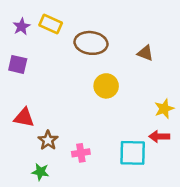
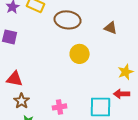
brown star: (48, 140) -> (22, 101), moved

